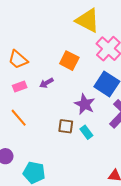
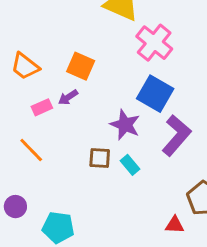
orange square: (69, 61) -> (81, 66), moved
pink rectangle: (20, 86) -> (42, 107), moved

